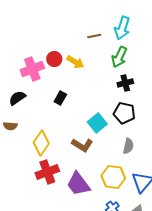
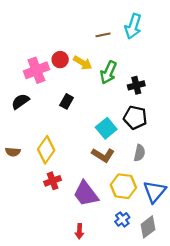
green arrow: (119, 57) -> (108, 72), moved
brown semicircle: (10, 126) -> (13, 152), moved
brown L-shape: (82, 145) -> (103, 155), moved
red cross: (47, 172) -> (53, 181), size x0.7

